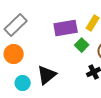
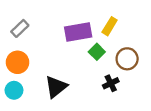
gray rectangle: (16, 25) -> (20, 28), size x0.7
cyan circle: (23, 83) -> (14, 90), moved

